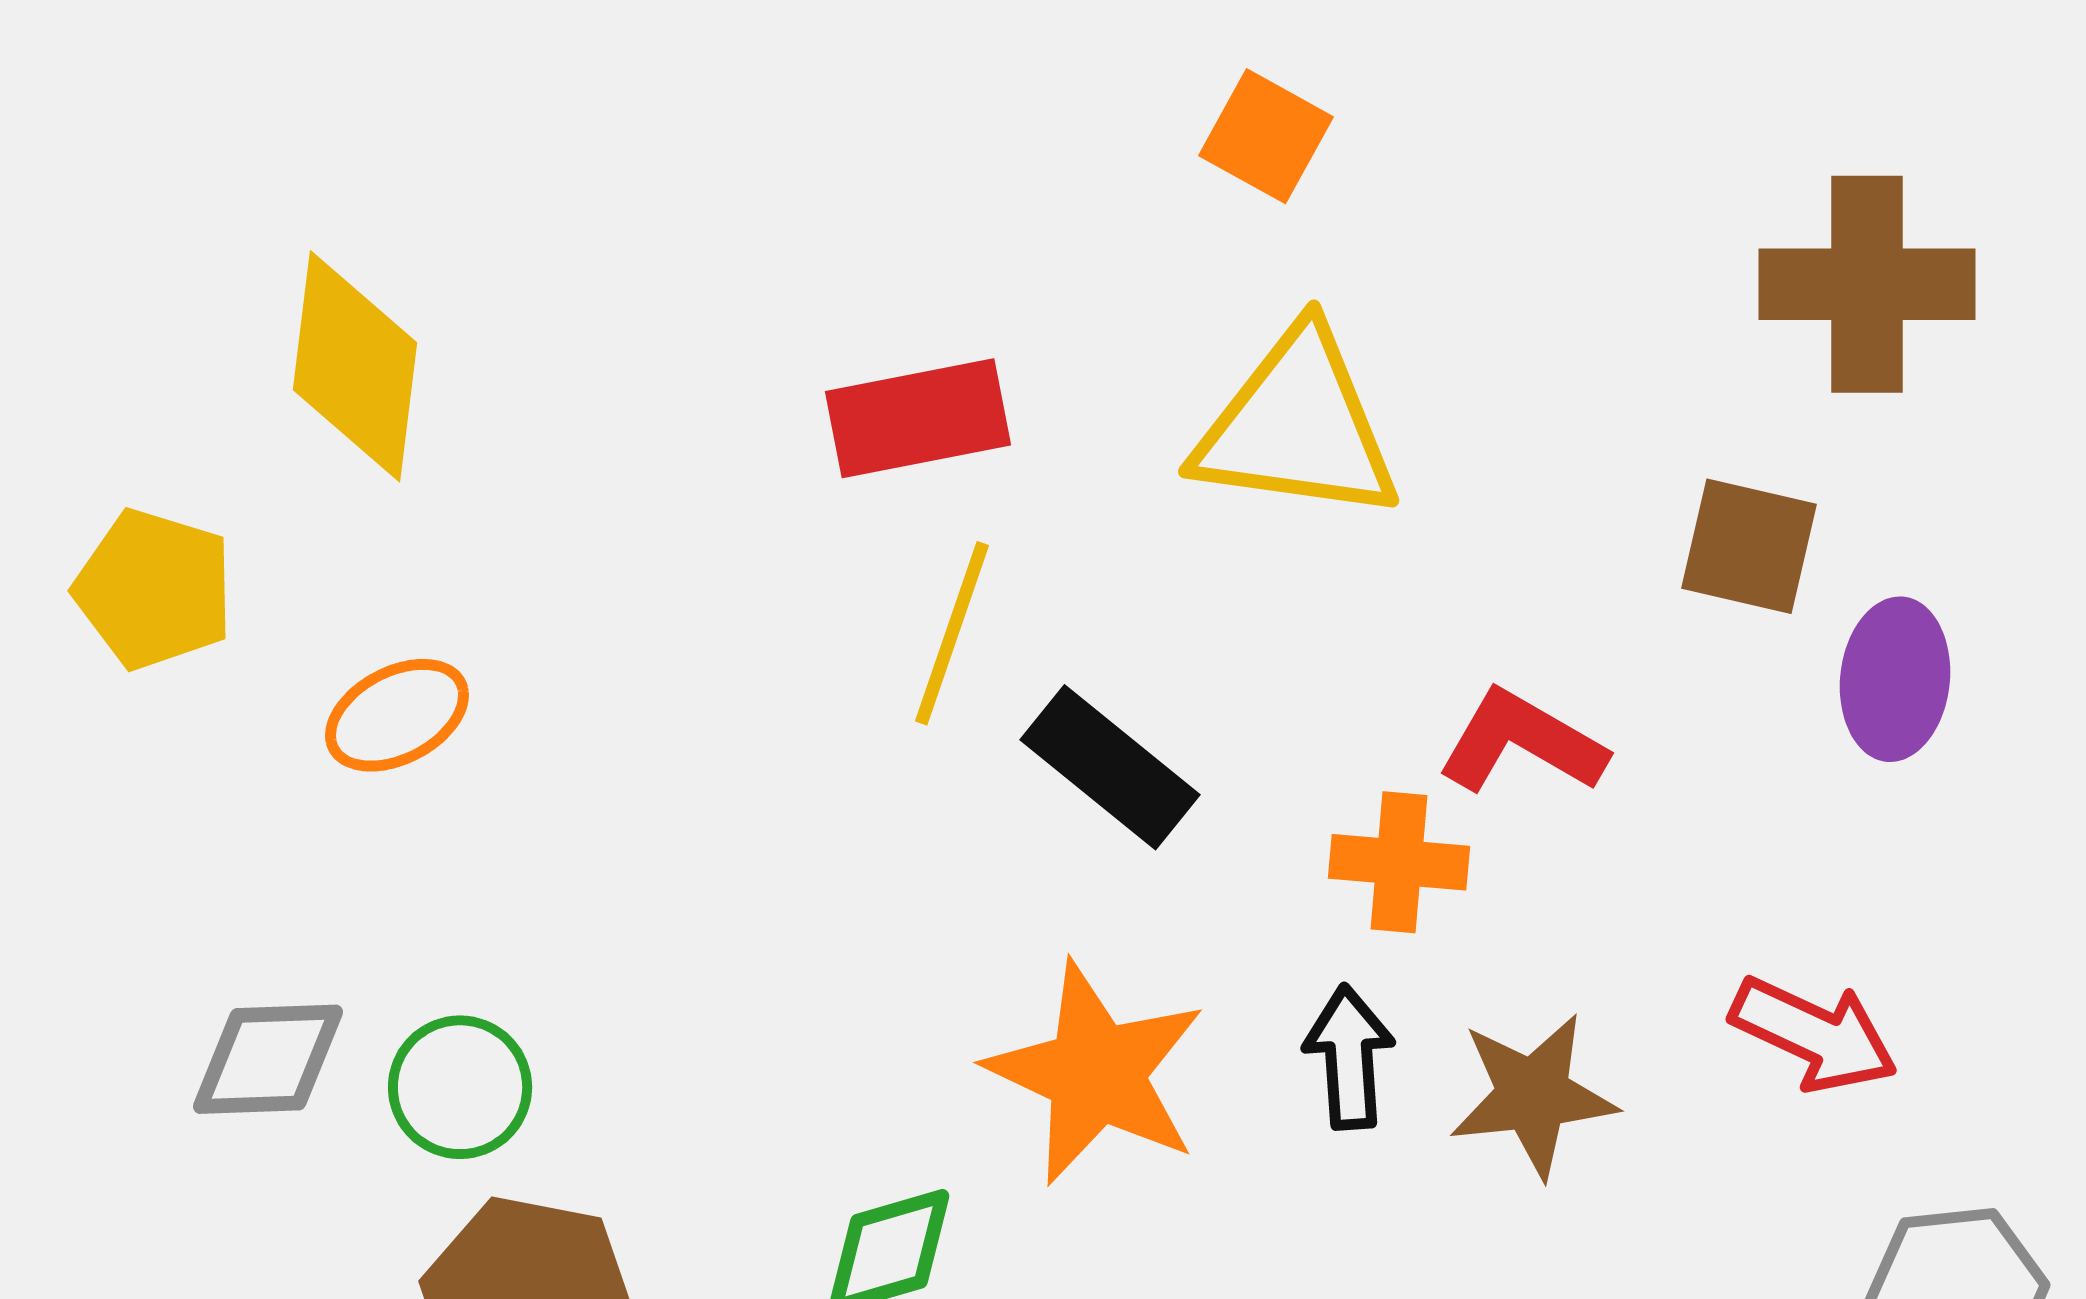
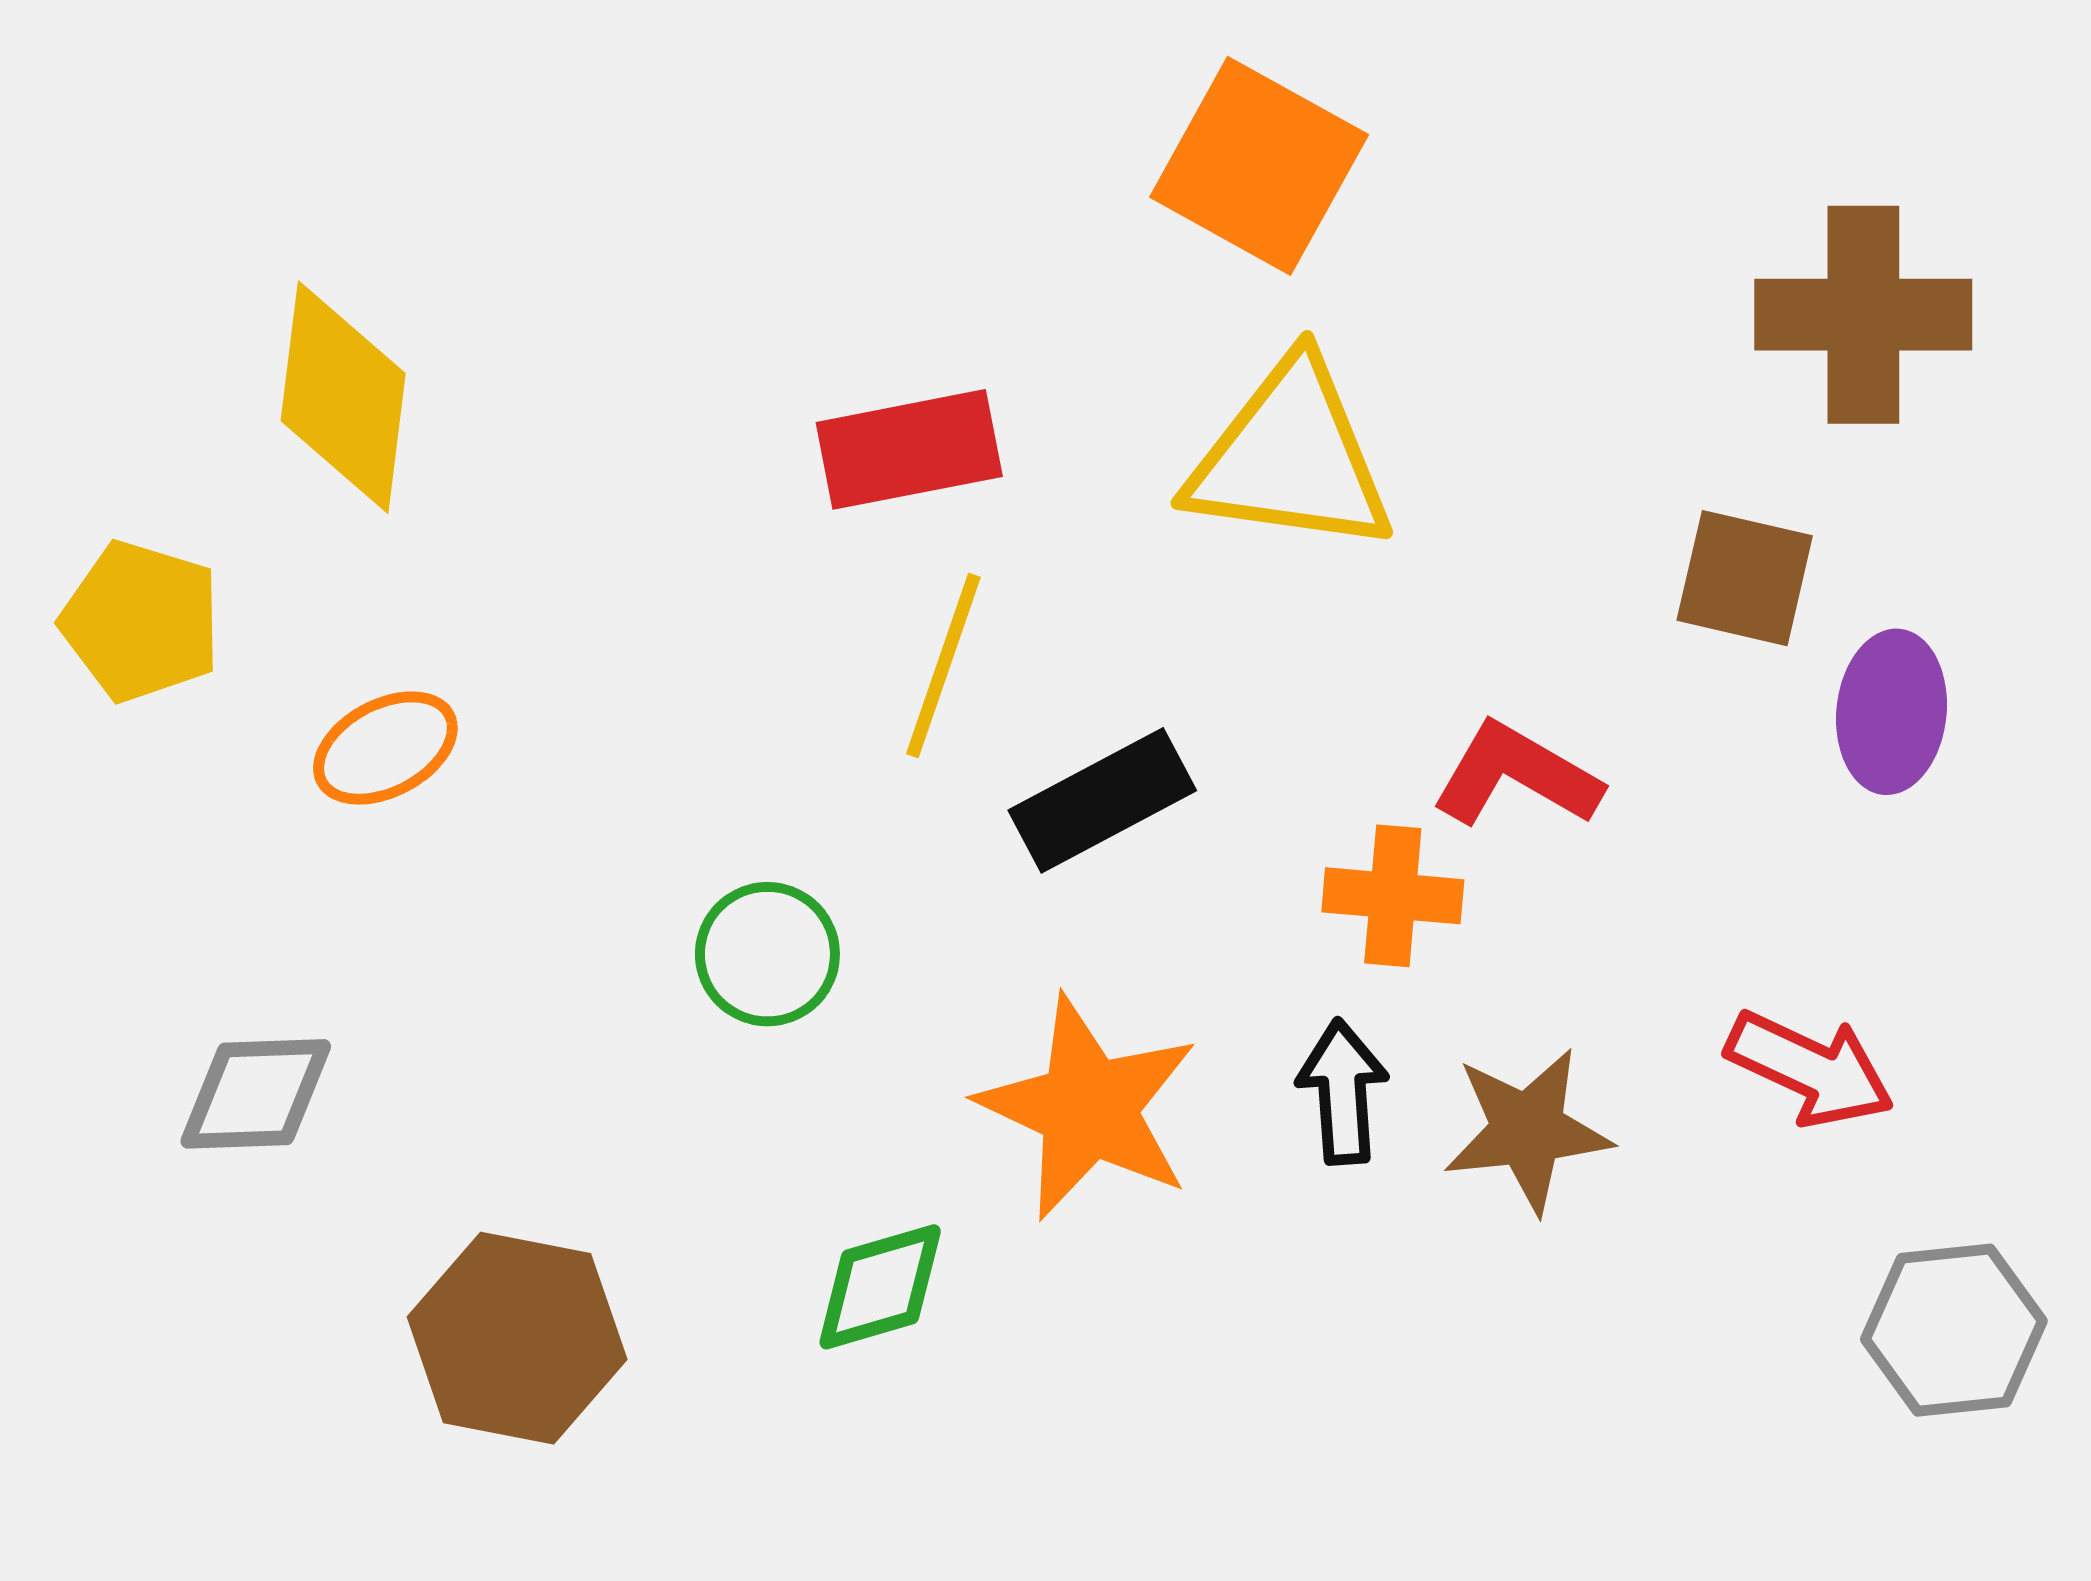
orange square: (1266, 136) -> (1259, 166), size x1.6
black rectangle: (1110, 767) -> (1102, 800), turned -67
green circle: (460, 1087) -> (767, 954), moved

